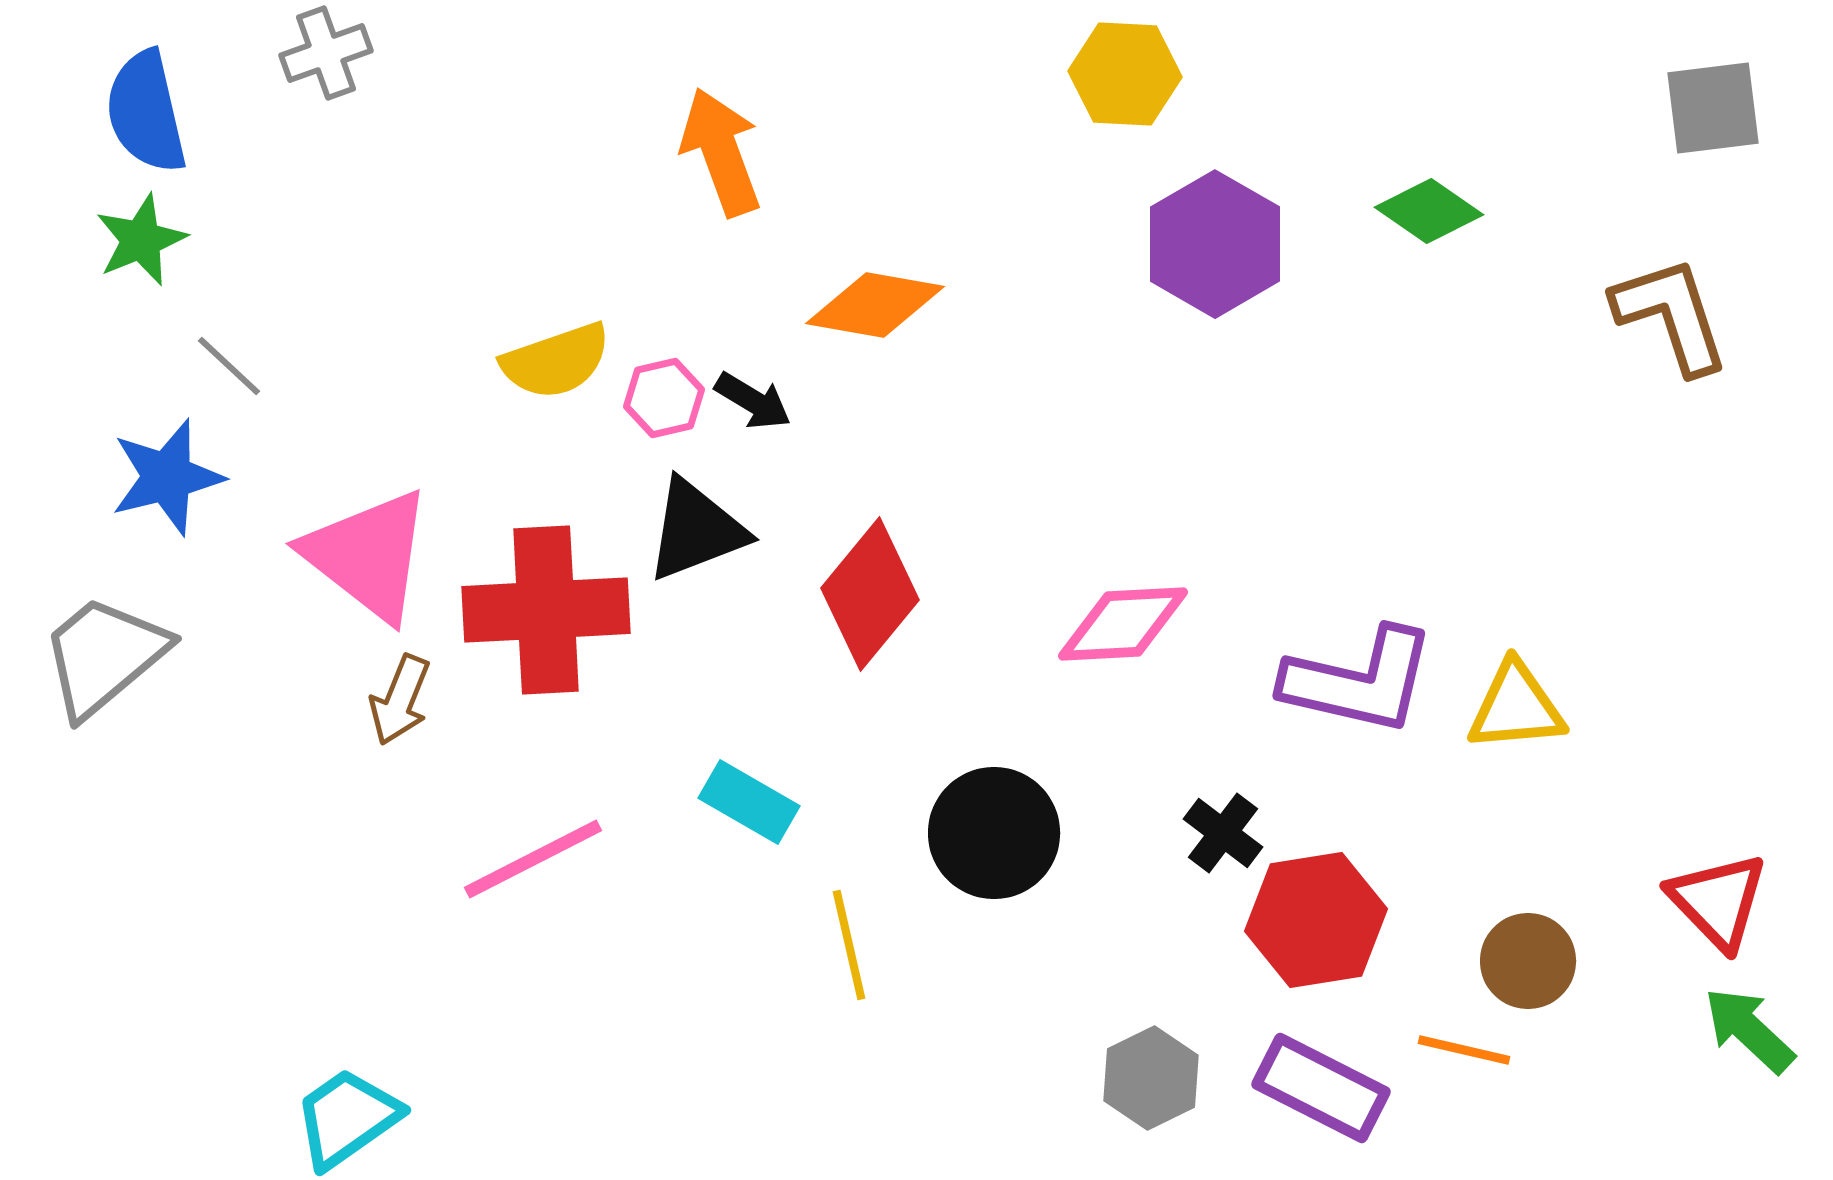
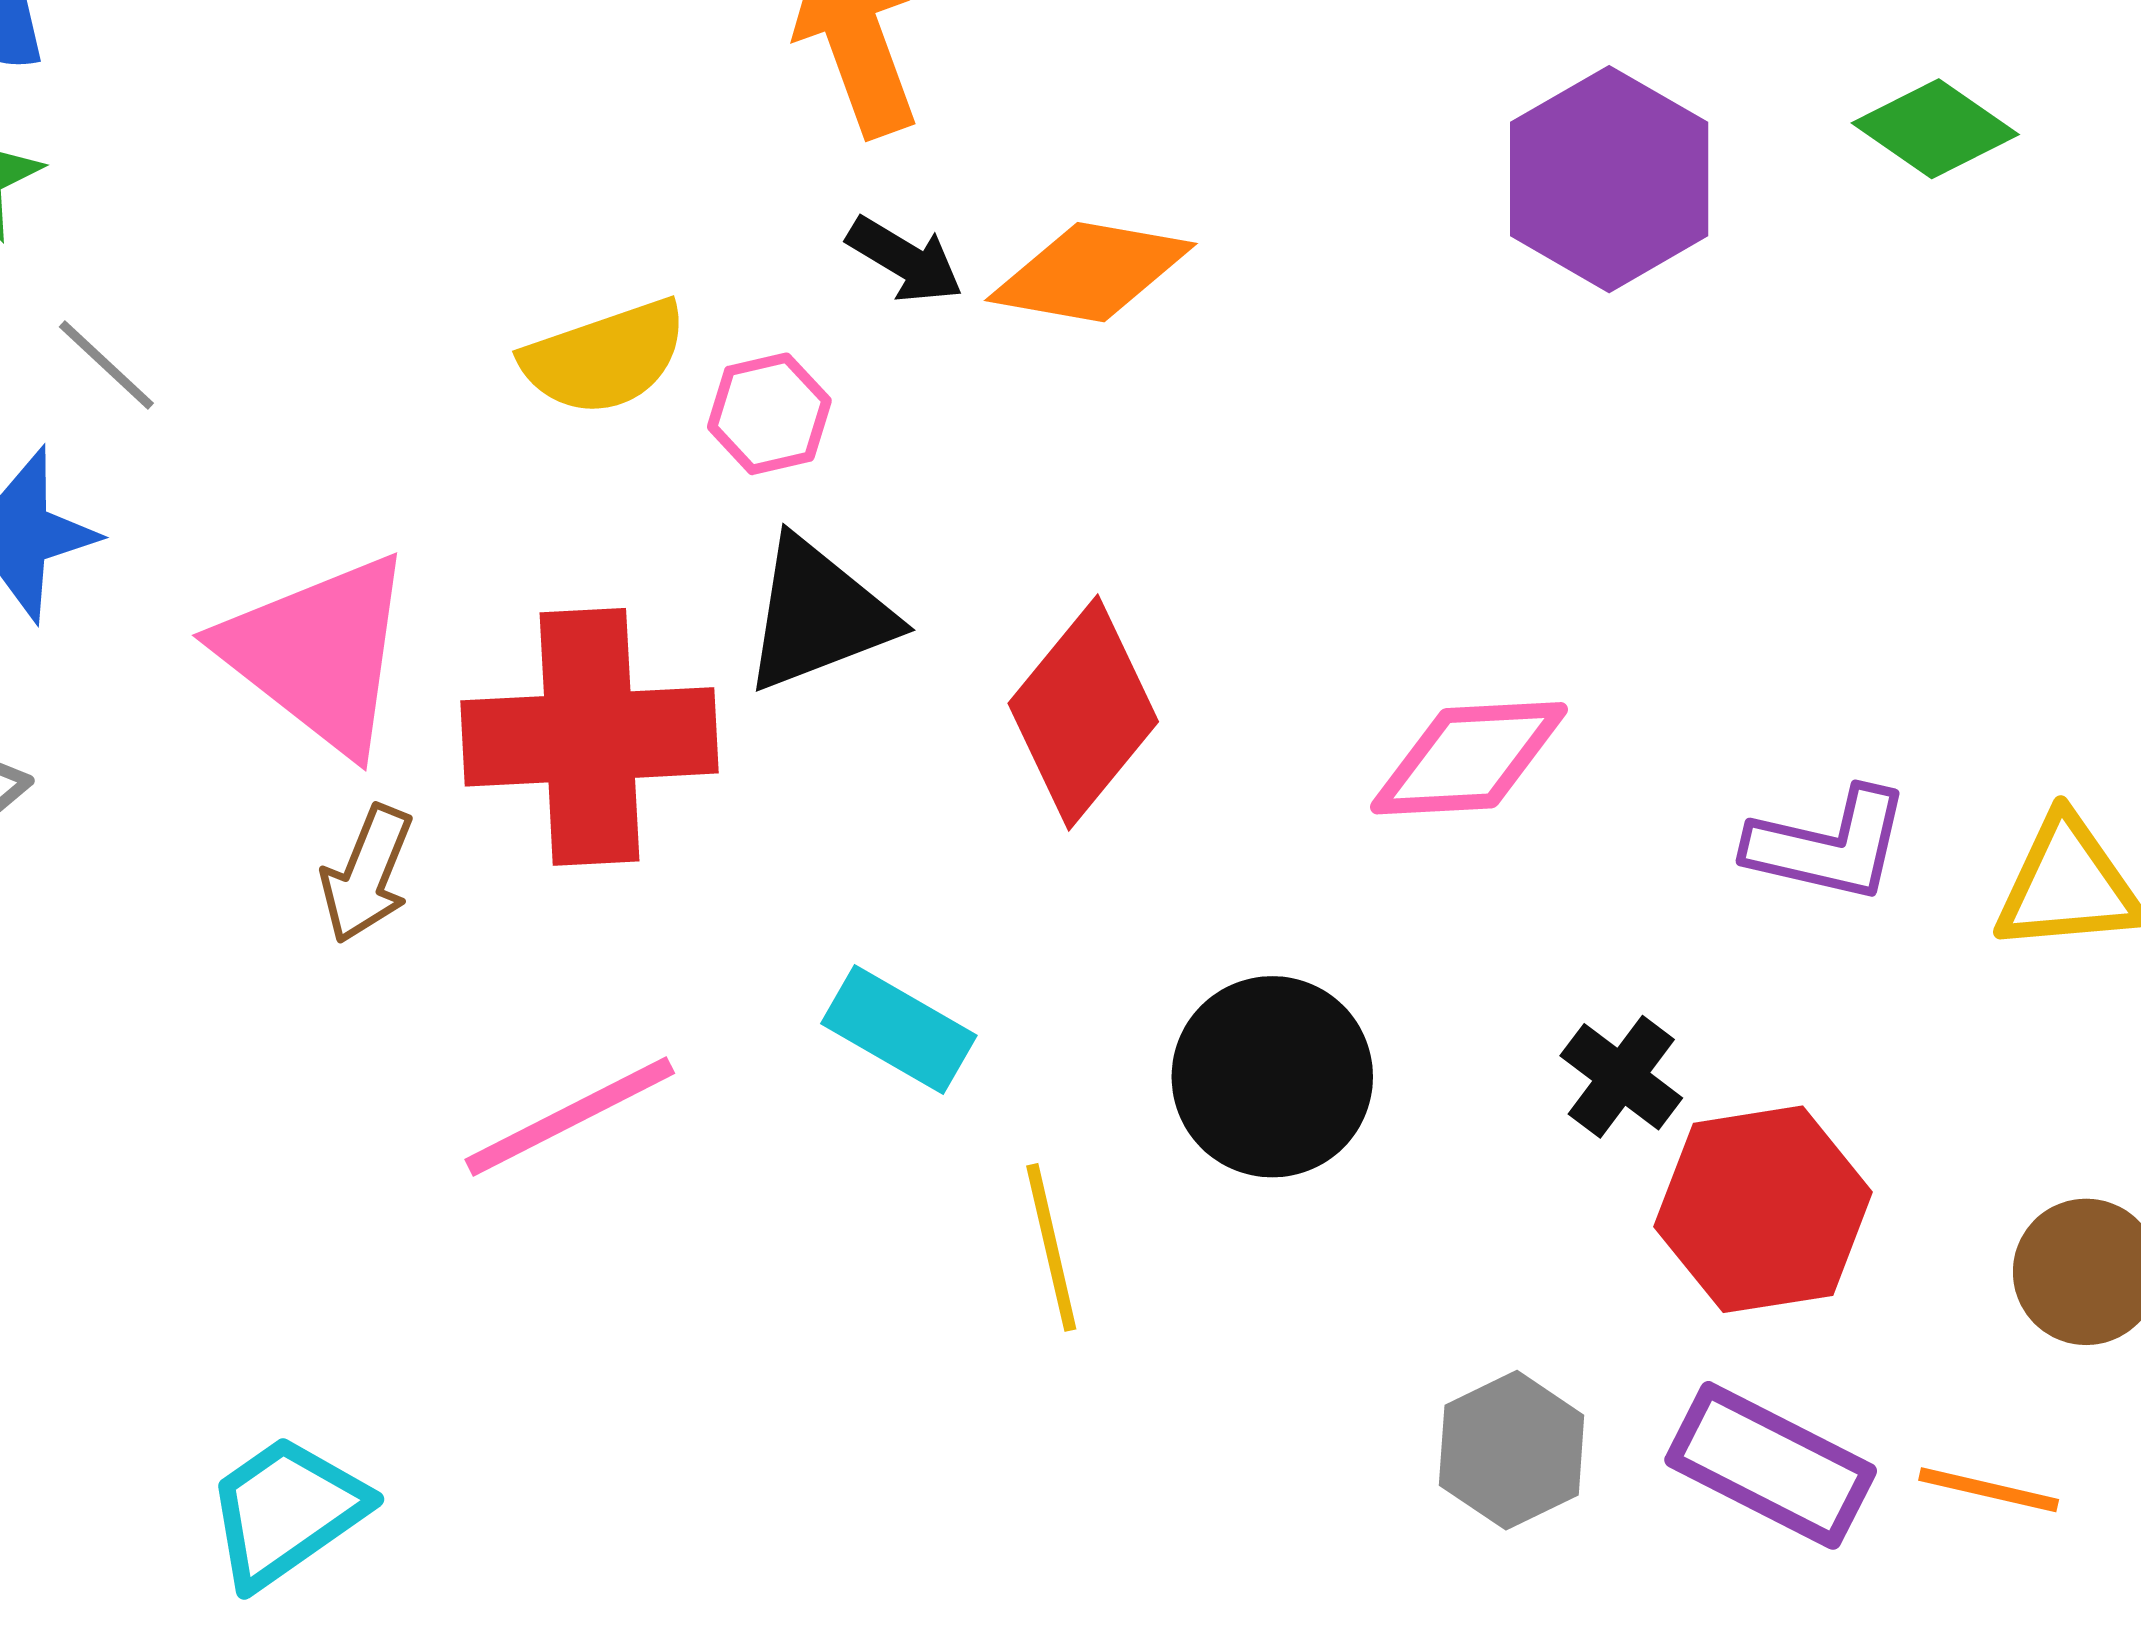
black arrow: (753, 401) -> (905, 260), moved
purple L-shape: (1359, 681) -> (1829, 845), size x0.7
orange line: (1464, 1050) -> (1989, 1490), moved

